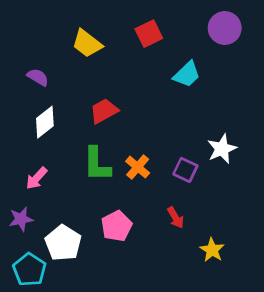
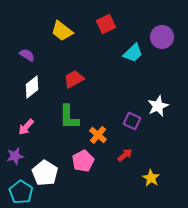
purple circle: (225, 28) -> (162, 37), moved
orange cross: (138, 167) -> (98, 135), moved
red arrow: (176, 218) -> (125, 155), turned -98

